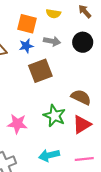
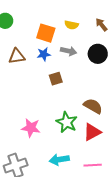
brown square: (40, 71) -> (56, 79), size x0.6

